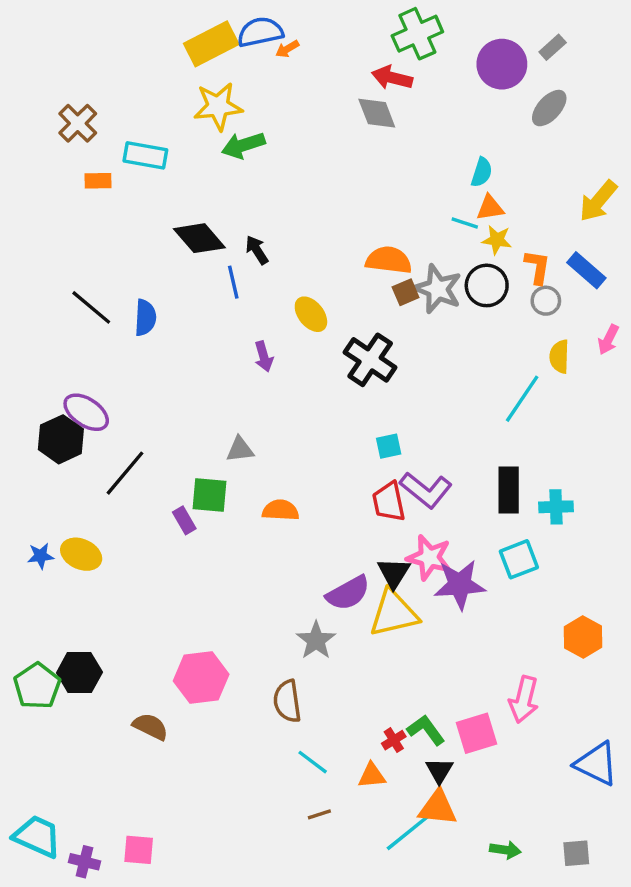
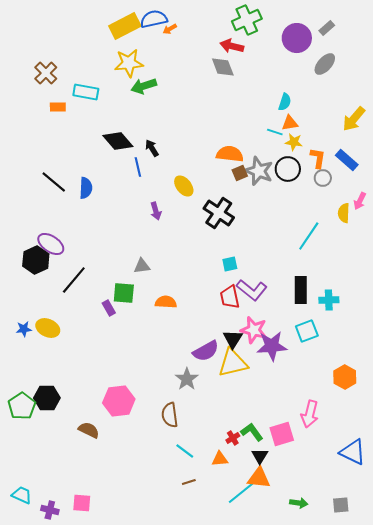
yellow semicircle: (559, 356) -> (344, 213), moved
cyan trapezoid: (37, 836) -> (22, 495), size x0.7

